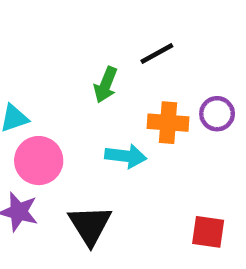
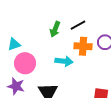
black line: (157, 54) -> (78, 25), moved

